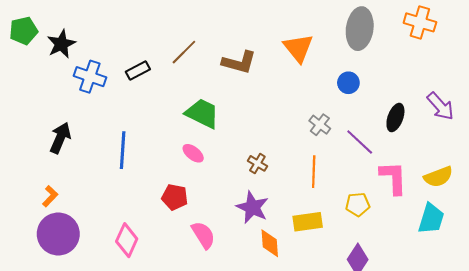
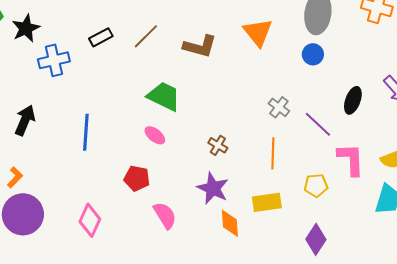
black rectangle: (138, 71) -> (101, 37), moved
blue cross: (90, 77) -> (54, 60), turned -32
blue circle: (348, 83) -> (313, 54), moved

